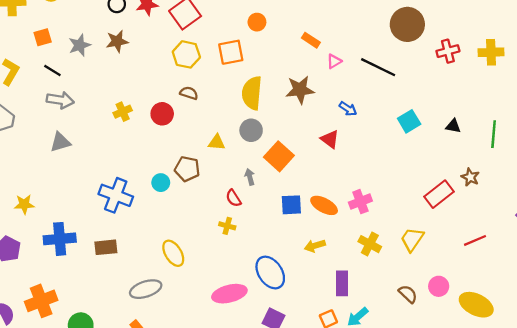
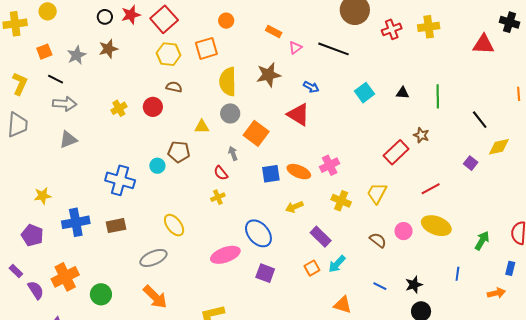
red triangle: (330, 139) -> (298, 115), size x1.4
yellow cross: (227, 226) -> (218, 197), turned -32
purple rectangle: (342, 283) -> (321, 237), turned -40
yellow ellipse: (476, 305) -> (436, 226), moved

